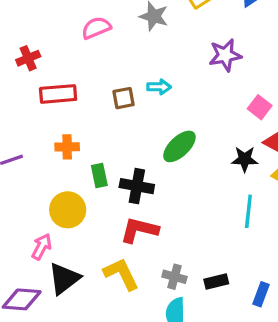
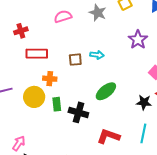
purple star: (225, 55) -> (138, 40), turned -30
orange cross: (67, 147) -> (50, 79), moved
yellow circle: (68, 210) -> (34, 97), moved
red L-shape: (139, 230) -> (108, 136), moved

